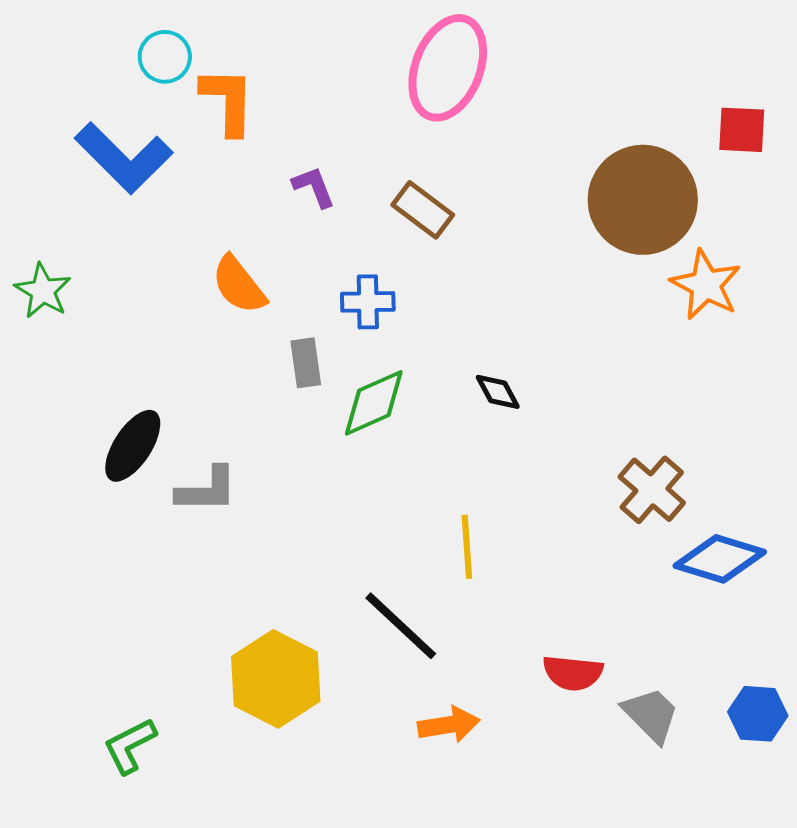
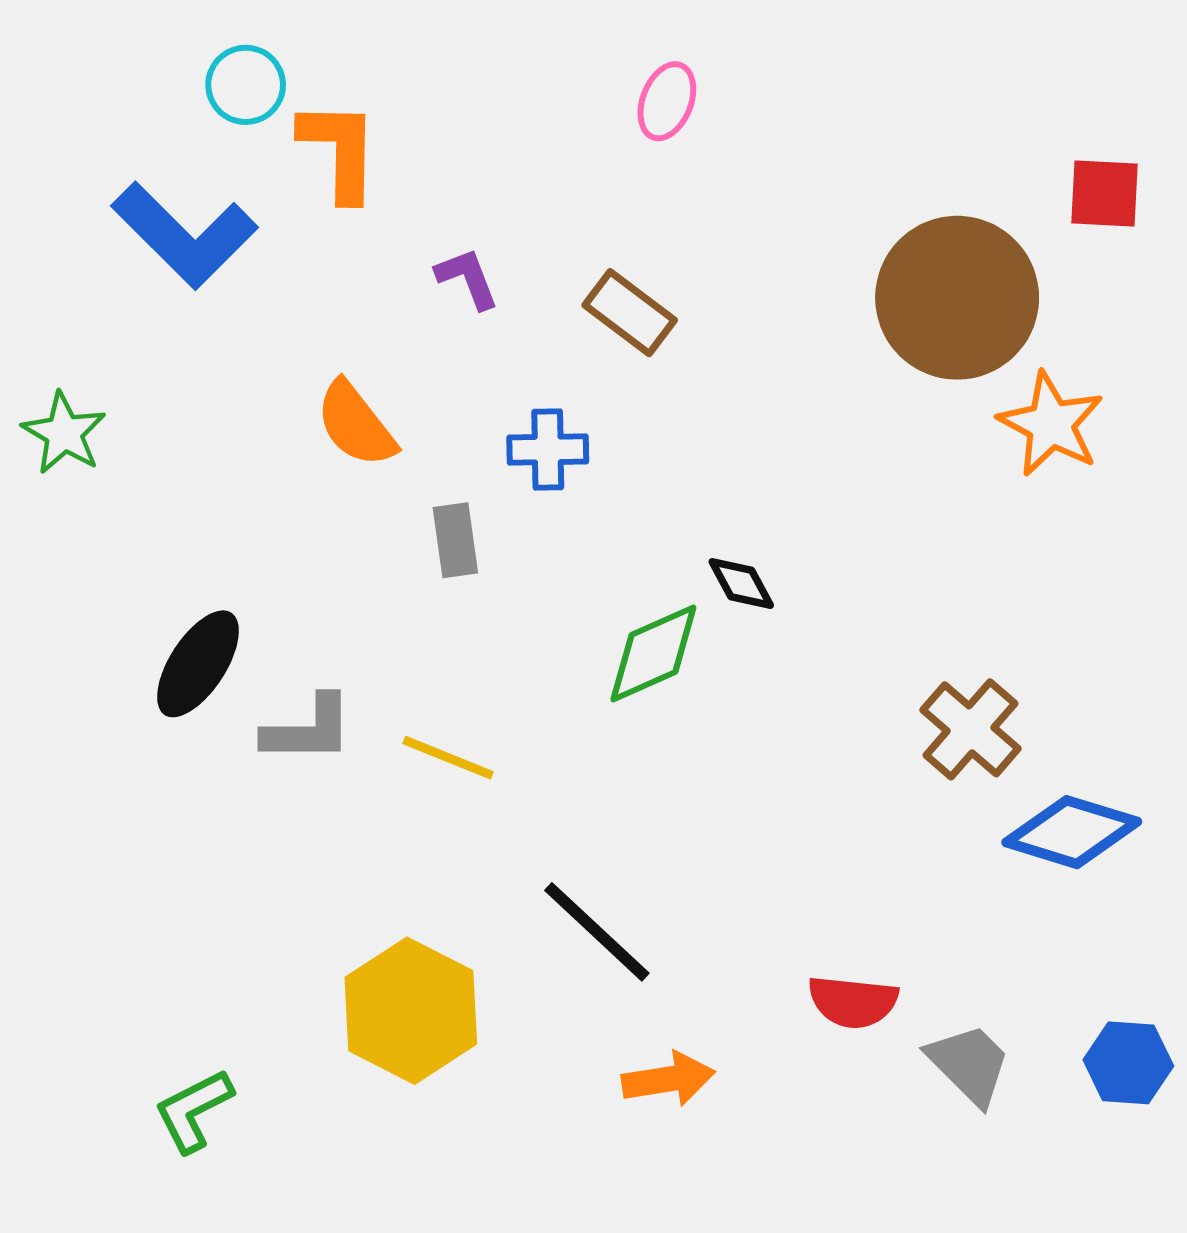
pink ellipse: (448, 68) -> (667, 101), size x0.5
green diamond: (374, 403) -> (653, 653), moved
yellow line: (467, 547) -> (448, 758), moved, turned -64

